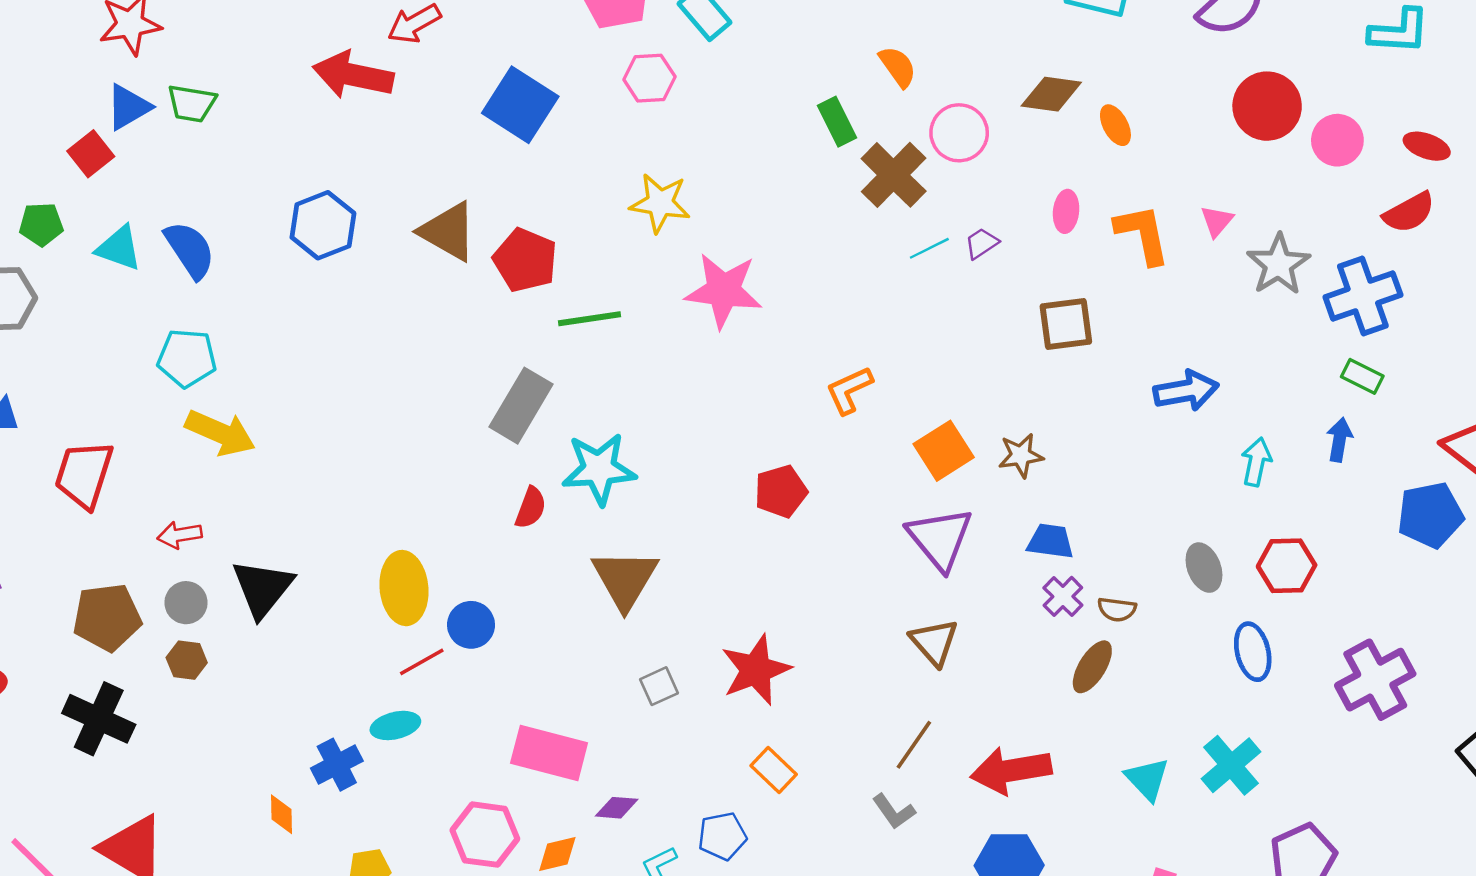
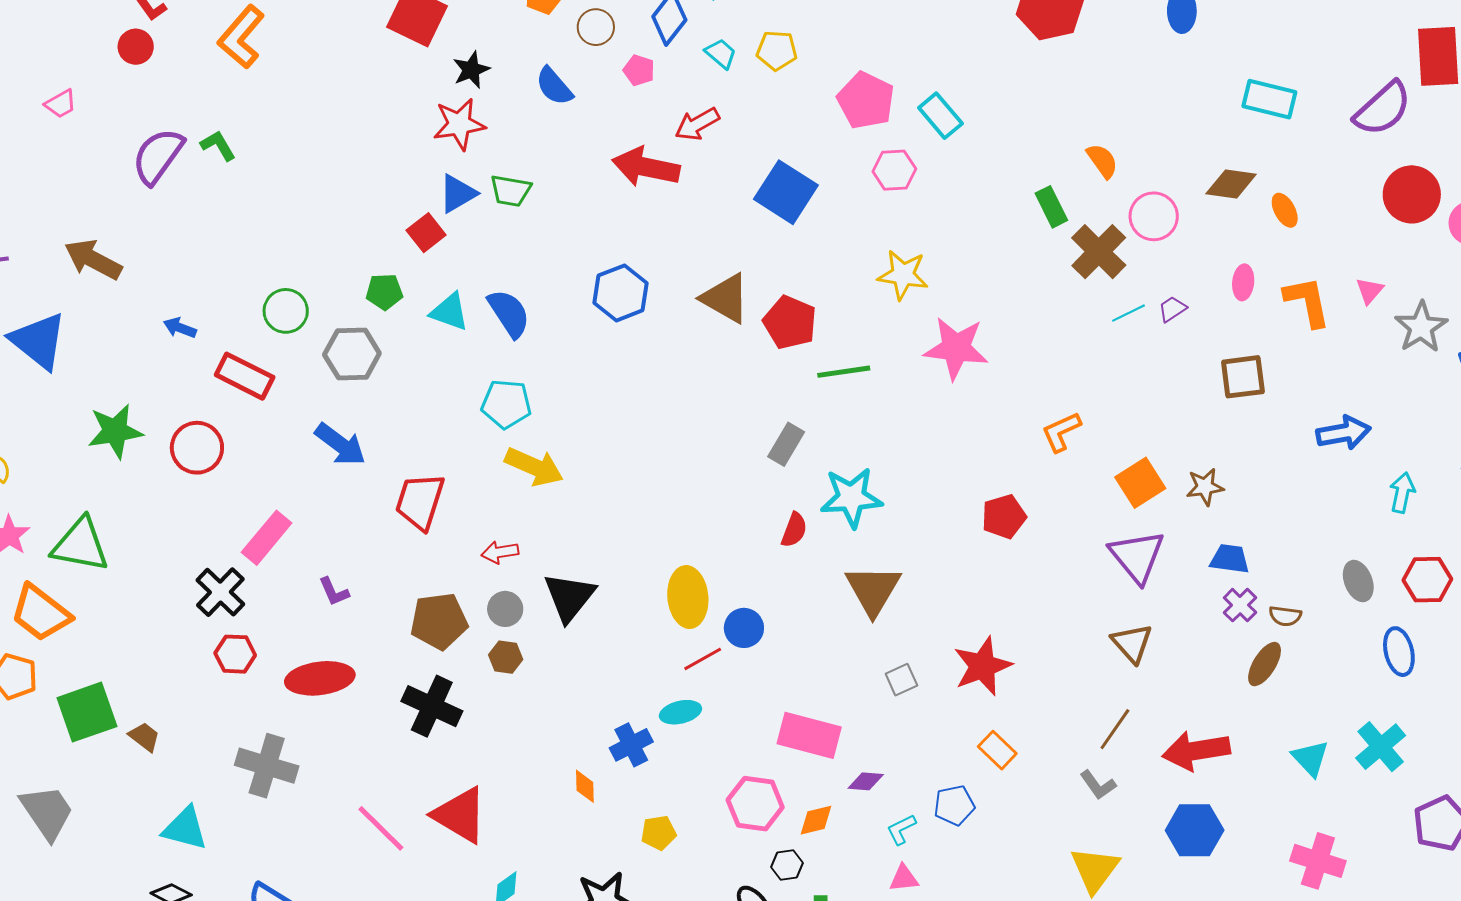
gray rectangle: (521, 406) -> (786, 444), size x0.7

